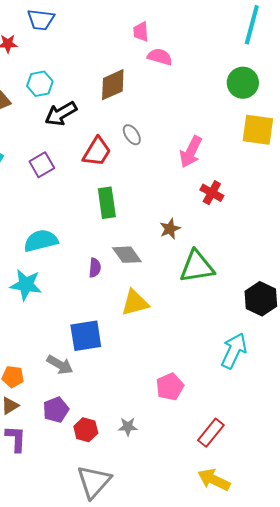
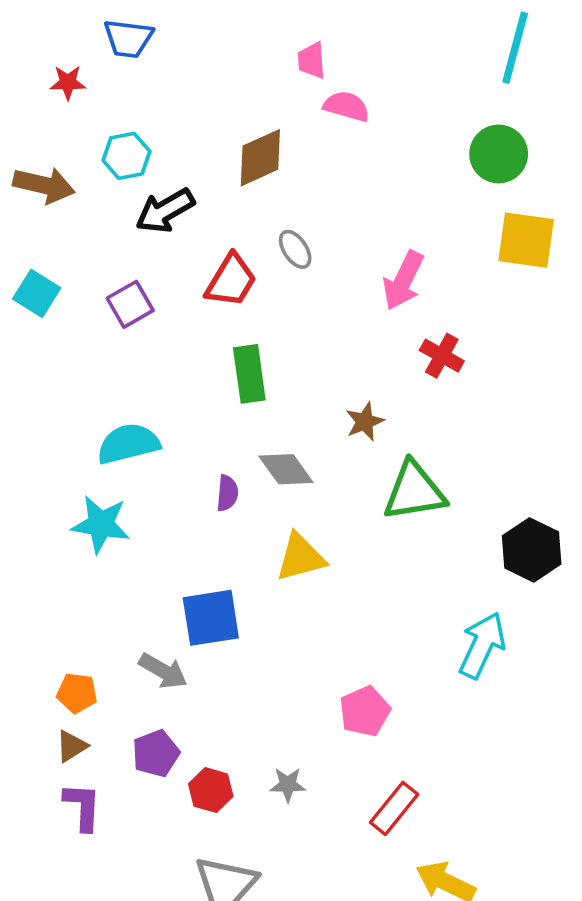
red rectangle: (211, 433) -> (394, 808), moved

